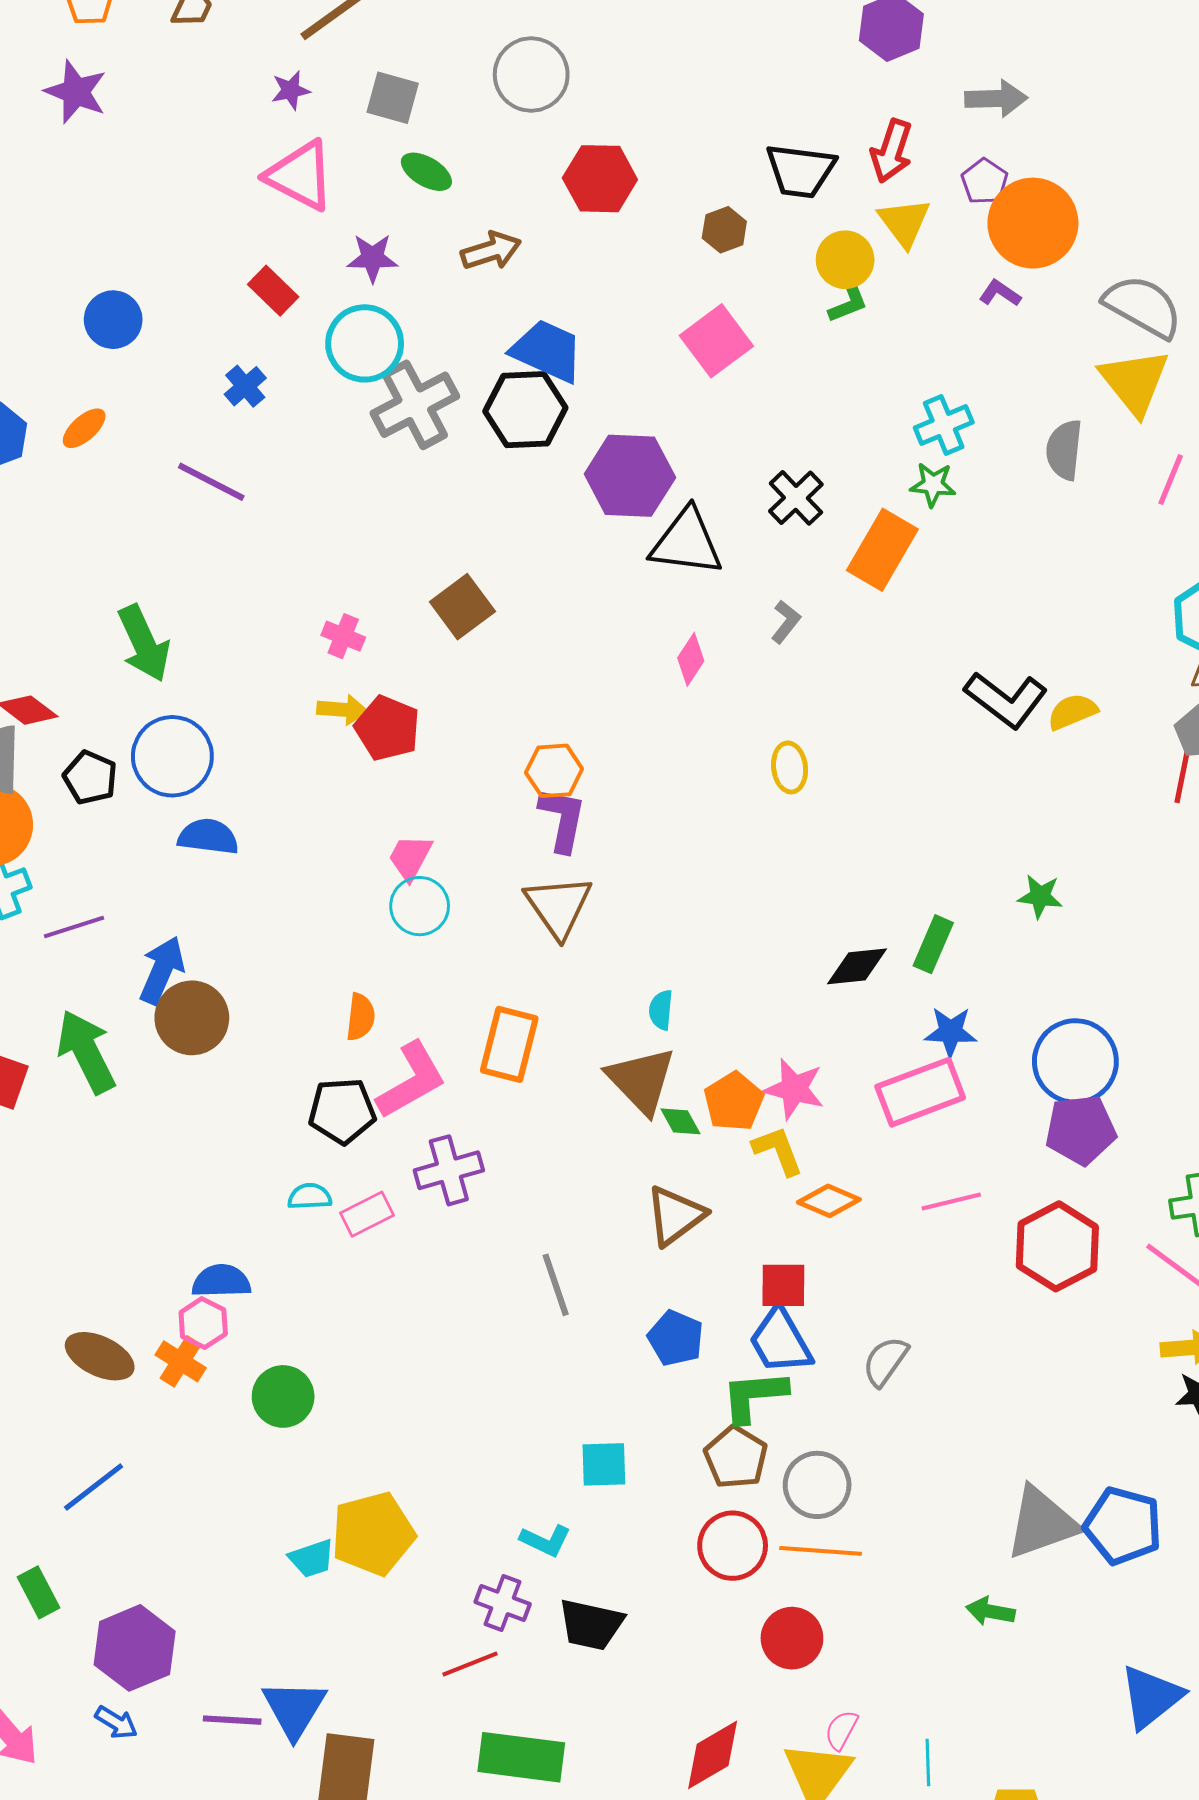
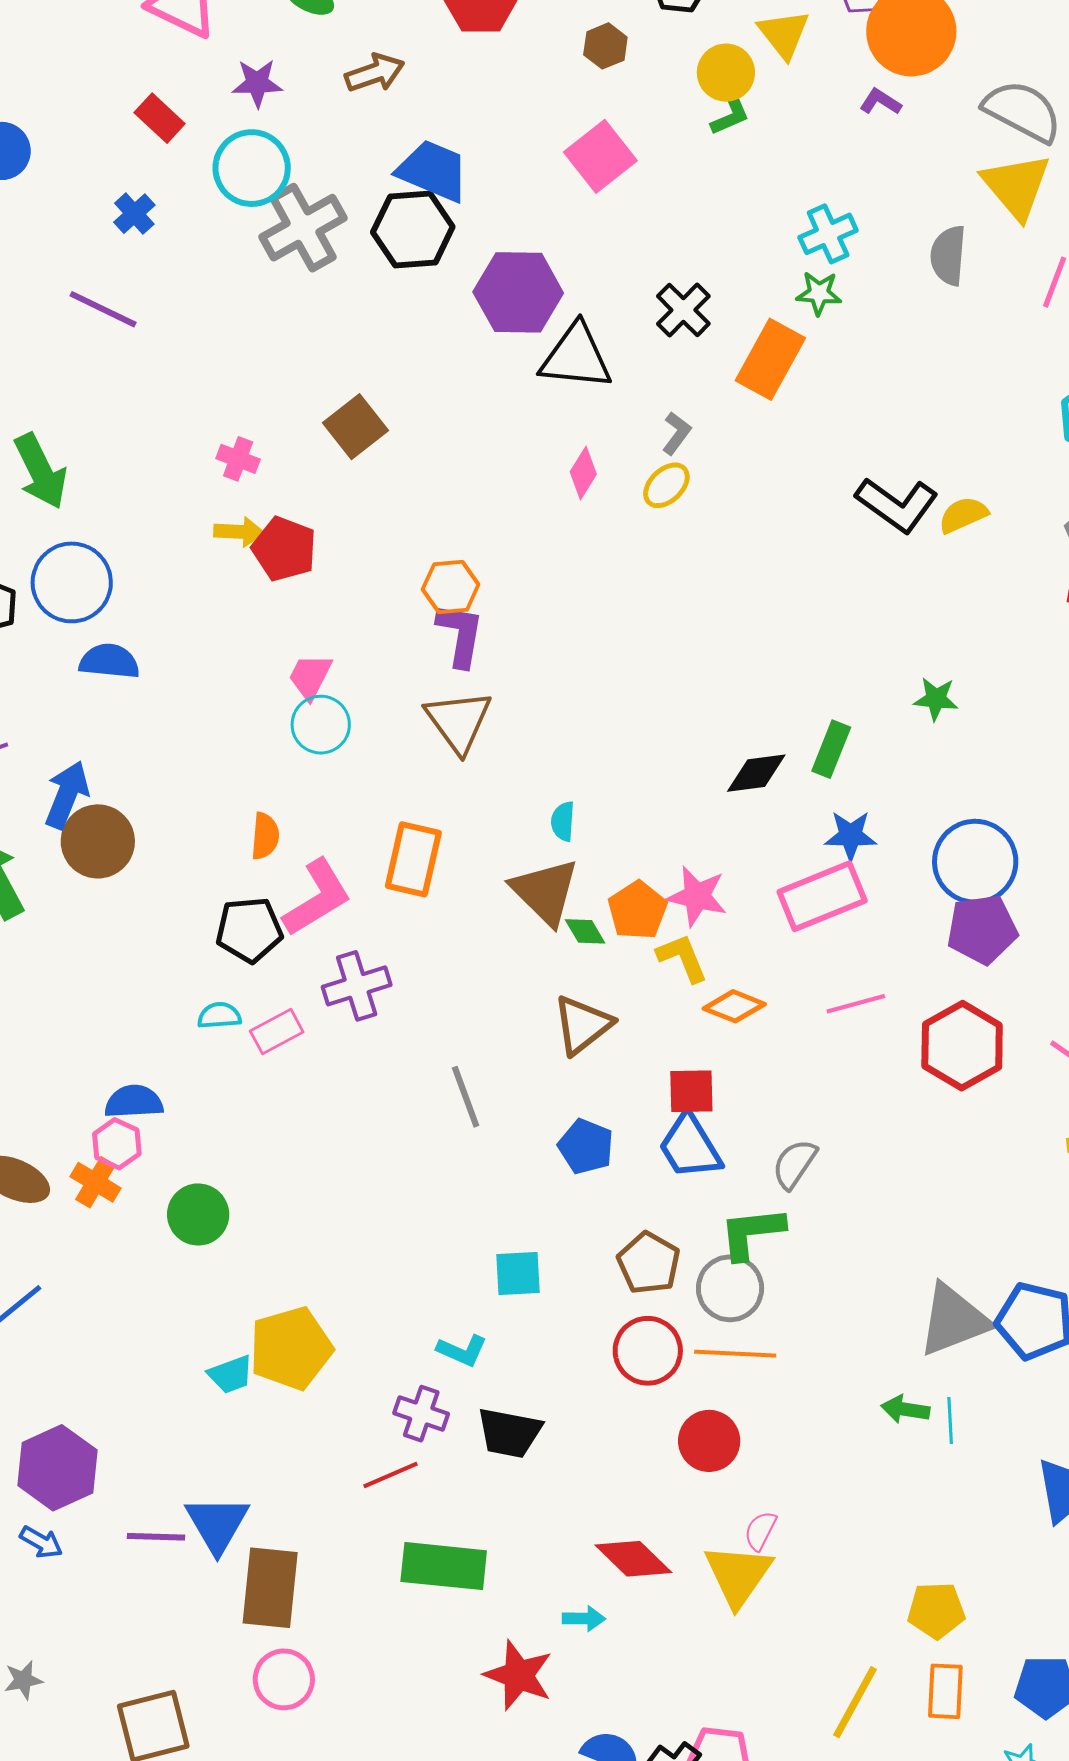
yellow ellipse: (790, 767) -> (666, 485), moved, turned 54
green L-shape: (754, 1396) -> (752, 1233), moved
red diamond: (713, 1755) -> (633, 1559), turned 76
cyan line: (928, 1763) -> (950, 1420), moved

